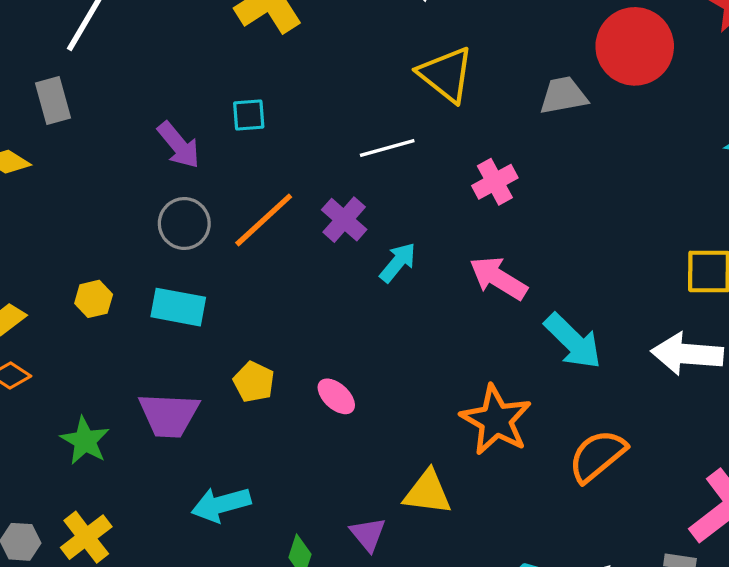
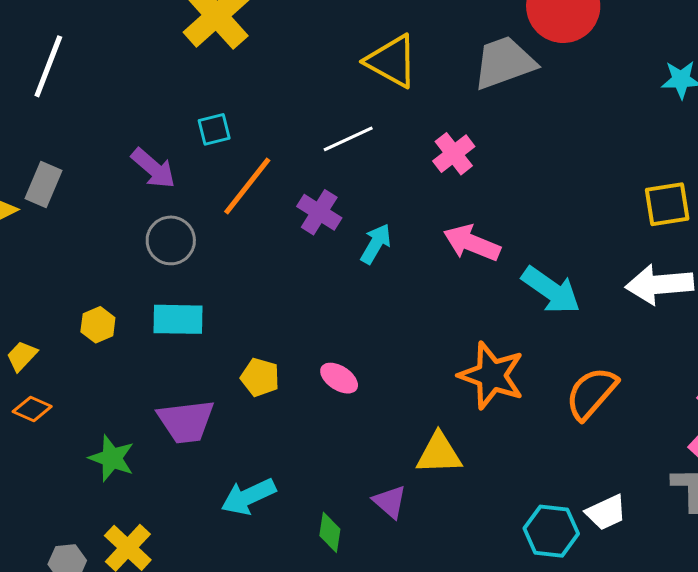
gray trapezoid: (563, 96) -> (504, 63), size x1.4
gray rectangle: (53, 101) -> (44, 184), moved, turned 48
orange line: (264, 220) -> (247, 186), moved

